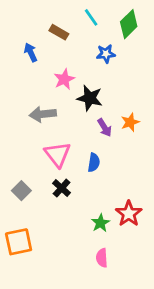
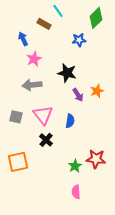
cyan line: (91, 17) -> (58, 11), moved
pink star: (64, 79) -> (34, 59), moved
gray square: (21, 191) -> (16, 117), moved, turned -32
red star: (129, 214) -> (96, 159), turned -30
orange square: (19, 242) -> (18, 162), moved

